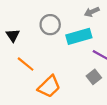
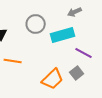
orange line: (26, 64) -> (13, 61), turned -30
orange trapezoid: (49, 87) -> (53, 79), moved

